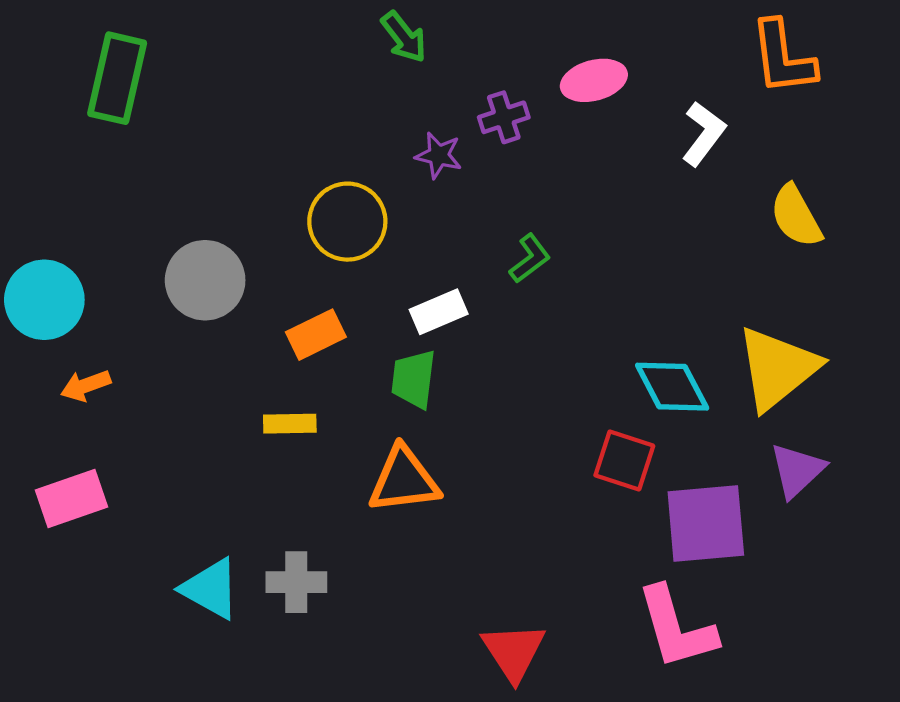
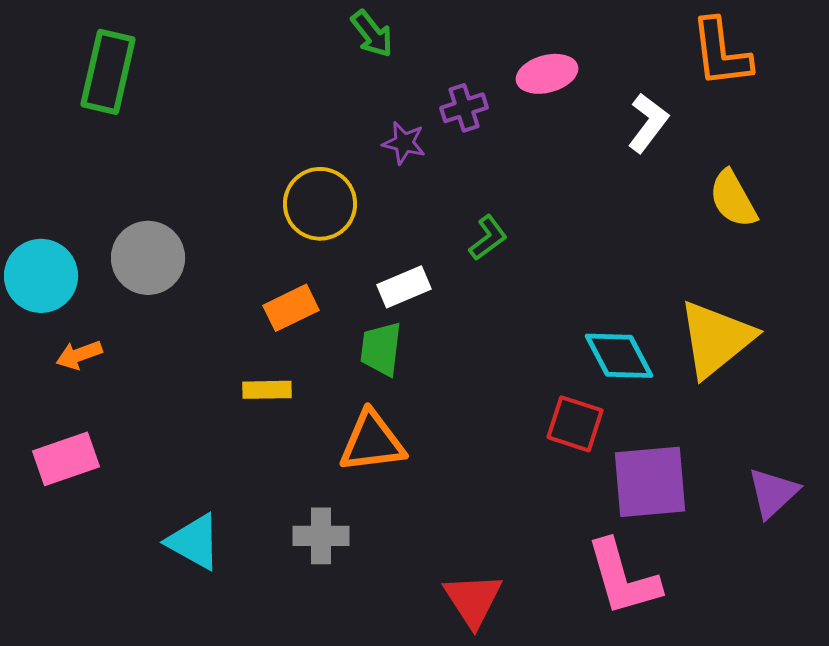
gray circle: (205, 280) -> (148, 258), moved
purple triangle: (797, 470) -> (773, 493), moved
gray cross: (296, 582) -> (321, 536), moved

